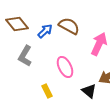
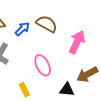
black triangle: (89, 91) -> (67, 90), turned -35

